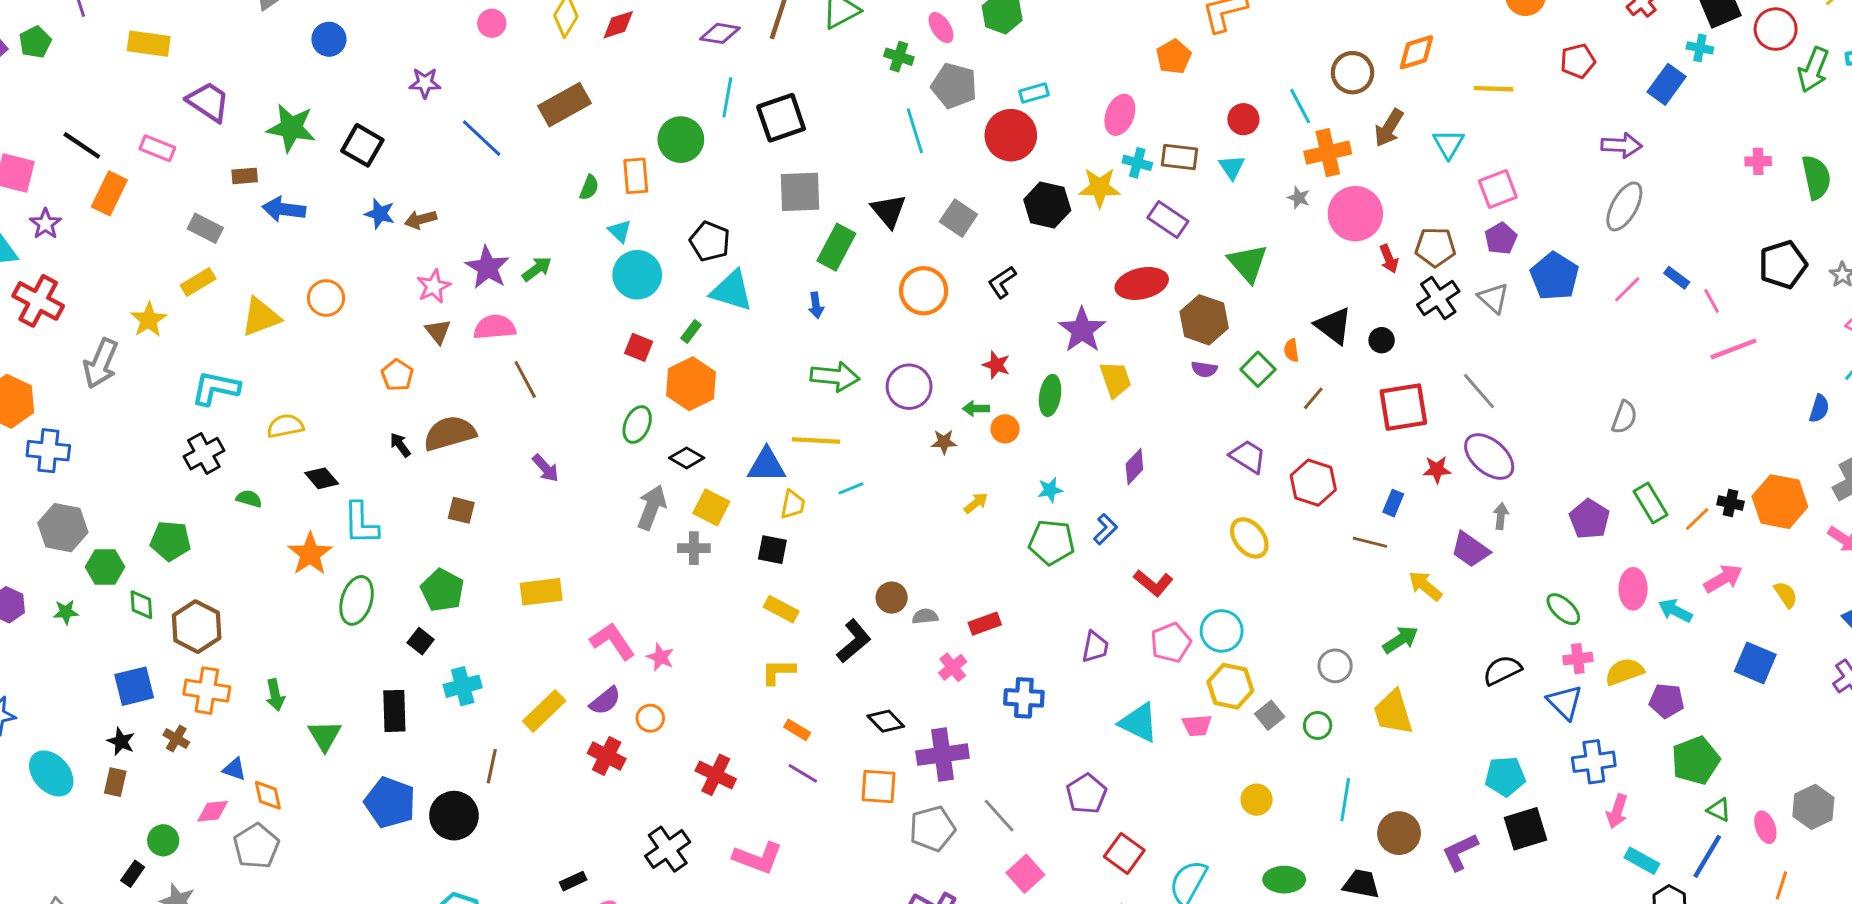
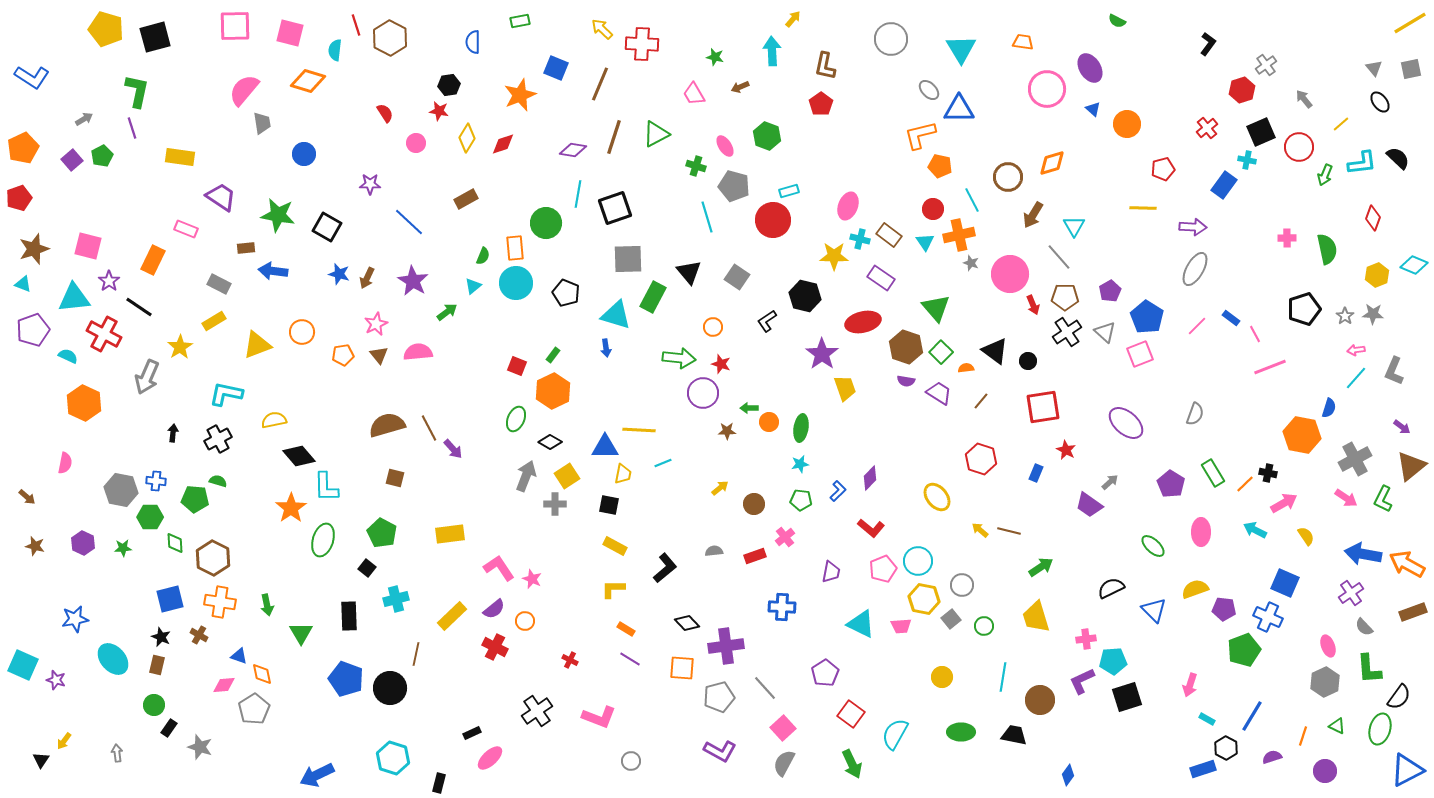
orange pentagon: (1174, 57) -> (940, 166), moved, turned -30
green arrow: (1813, 70) -> (1325, 175), size x0.7
yellow line: (1494, 89) -> (1143, 208), moved
brown rectangle: (564, 105) -> (466, 199), size x0.7
black line: (82, 145) -> (139, 307), moved
orange cross: (1328, 153) -> (959, 235), moved
brown rectangle: (1179, 157) -> (889, 235), turned 30
pink square: (1498, 189) -> (1140, 354), moved
black hexagon: (1047, 205) -> (805, 296), moved
brown arrow: (421, 220) -> (367, 278), turned -50
cyan triangle: (620, 231) -> (473, 286), moved, turned 36
purple star: (487, 267) -> (413, 281), moved
cyan circle: (637, 275) -> (516, 283), moved
cyan triangle: (732, 291) -> (616, 315), moved
orange circle: (924, 291) -> (713, 327), size x0.6
blue arrow: (816, 305) -> (606, 348), moved
orange semicircle: (1291, 350) -> (966, 368), turned 91
red star: (996, 365) -> (721, 364), moved
green square: (1258, 369) -> (941, 352), moved
orange pentagon: (397, 375) -> (343, 355), moved, turned 30
green arrow: (835, 377) -> (679, 358), moved
brown line: (525, 379) -> (429, 428), moved
gray line: (1479, 391) -> (1059, 257), moved
green ellipse: (1050, 395) -> (801, 428), moved
black arrow: (400, 445) -> (173, 433), moved, turned 42
blue cross: (48, 451) -> (156, 481), moved, size x0.7
purple trapezoid: (1248, 456) -> (939, 393), moved
purple ellipse: (1489, 456) -> (1126, 423), moved
purple diamond: (1134, 467) -> (870, 478), moved
red star: (1437, 470) -> (1066, 450), turned 30
black diamond: (322, 478) -> (299, 456), size x1.4
green semicircle: (249, 499) -> (218, 481), moved
orange hexagon: (1780, 502) -> (1302, 435), moved
yellow arrow: (976, 503) -> (720, 488), moved
yellow square: (711, 507) -> (567, 476), turned 30
gray arrow: (1501, 516) -> (1110, 482), turned 42
green pentagon: (1052, 542) -> (801, 500), size x0.7
brown line: (1370, 542) -> (1009, 531), moved
pink arrow: (1723, 579) -> (1284, 503), moved
yellow arrow: (1425, 586) -> (980, 530), moved, size x0.7
brown circle: (892, 598) -> (754, 504), moved
cyan arrow: (1675, 611) -> (1255, 530), moved
pink cross: (1578, 659) -> (1086, 639), moved
gray circle: (1335, 666) -> (962, 585), moved
pink cross: (953, 667) -> (785, 537), moved
blue cross: (1594, 762) -> (1268, 617), moved, turned 32
red cross: (716, 775) -> (570, 660), size x0.6
green triangle: (1719, 810) -> (1337, 726), moved
pink ellipse: (1765, 827) -> (1328, 646), moved
green circle: (163, 840) -> (154, 705), moved
purple L-shape: (1460, 852) -> (1082, 681), moved
cyan rectangle: (1642, 861) -> (1207, 719), size x0.7

